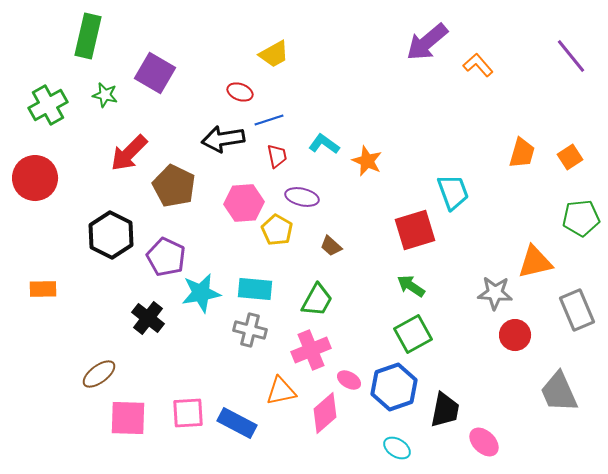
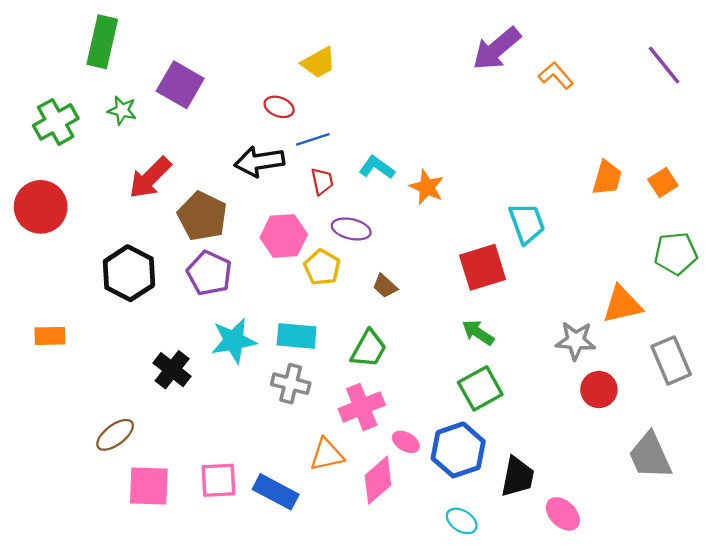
purple pentagon: (166, 257) -> (209, 273), moved

